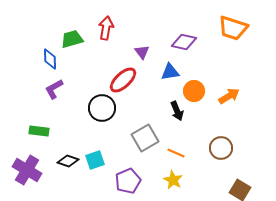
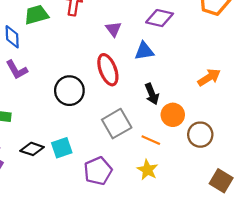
red ellipse: (123, 80) -> (108, 70), moved, turned -68
purple L-shape: (54, 89) -> (17, 70), turned -90
orange circle: (194, 91) -> (173, 115), moved

